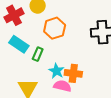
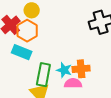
orange hexagon: (55, 28) -> (27, 31), moved
green rectangle: (38, 54) -> (43, 75), moved, size x1.6

